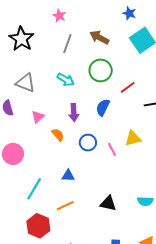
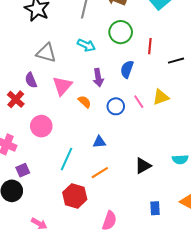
red line: (128, 87) -> (150, 46), turned -42
pink triangle: (38, 117) -> (62, 86), size x1.5
pink line: (112, 149) -> (139, 102), moved
black triangle: (108, 203) -> (143, 166), turned -36

